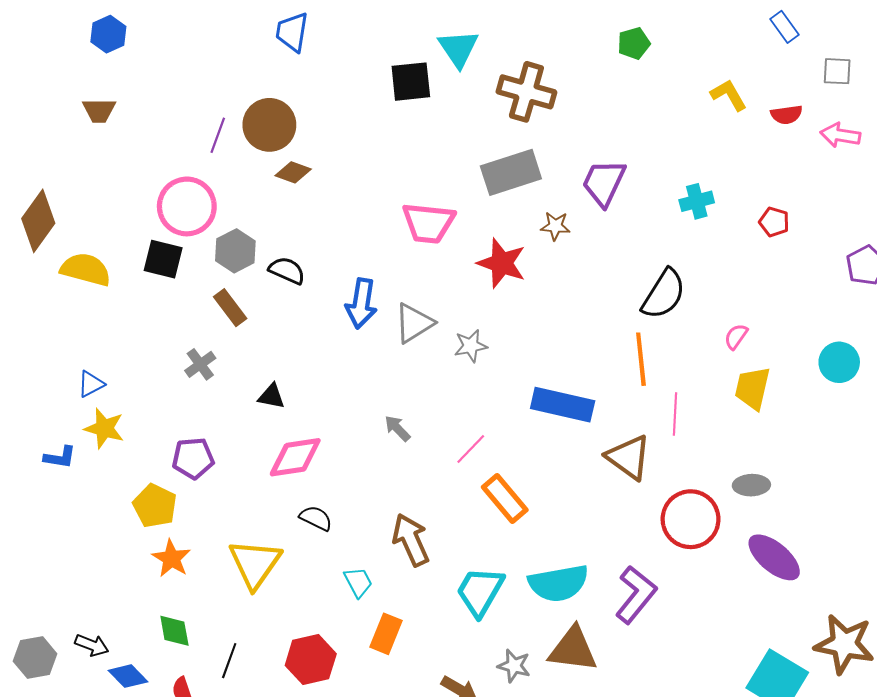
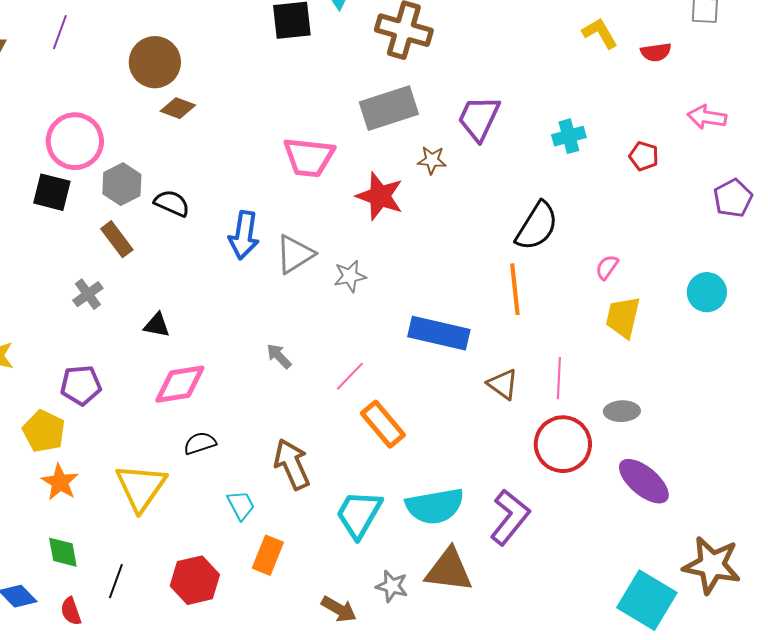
purple line: (218, 135) -> (60, 32), moved
pink arrow: (840, 135) -> (707, 117), moved
pink line: (675, 414) -> (559, 378), moved
brown triangle: (629, 457) -> (503, 384), size x0.7
black semicircle: (316, 518) -> (200, 443), turned -44

